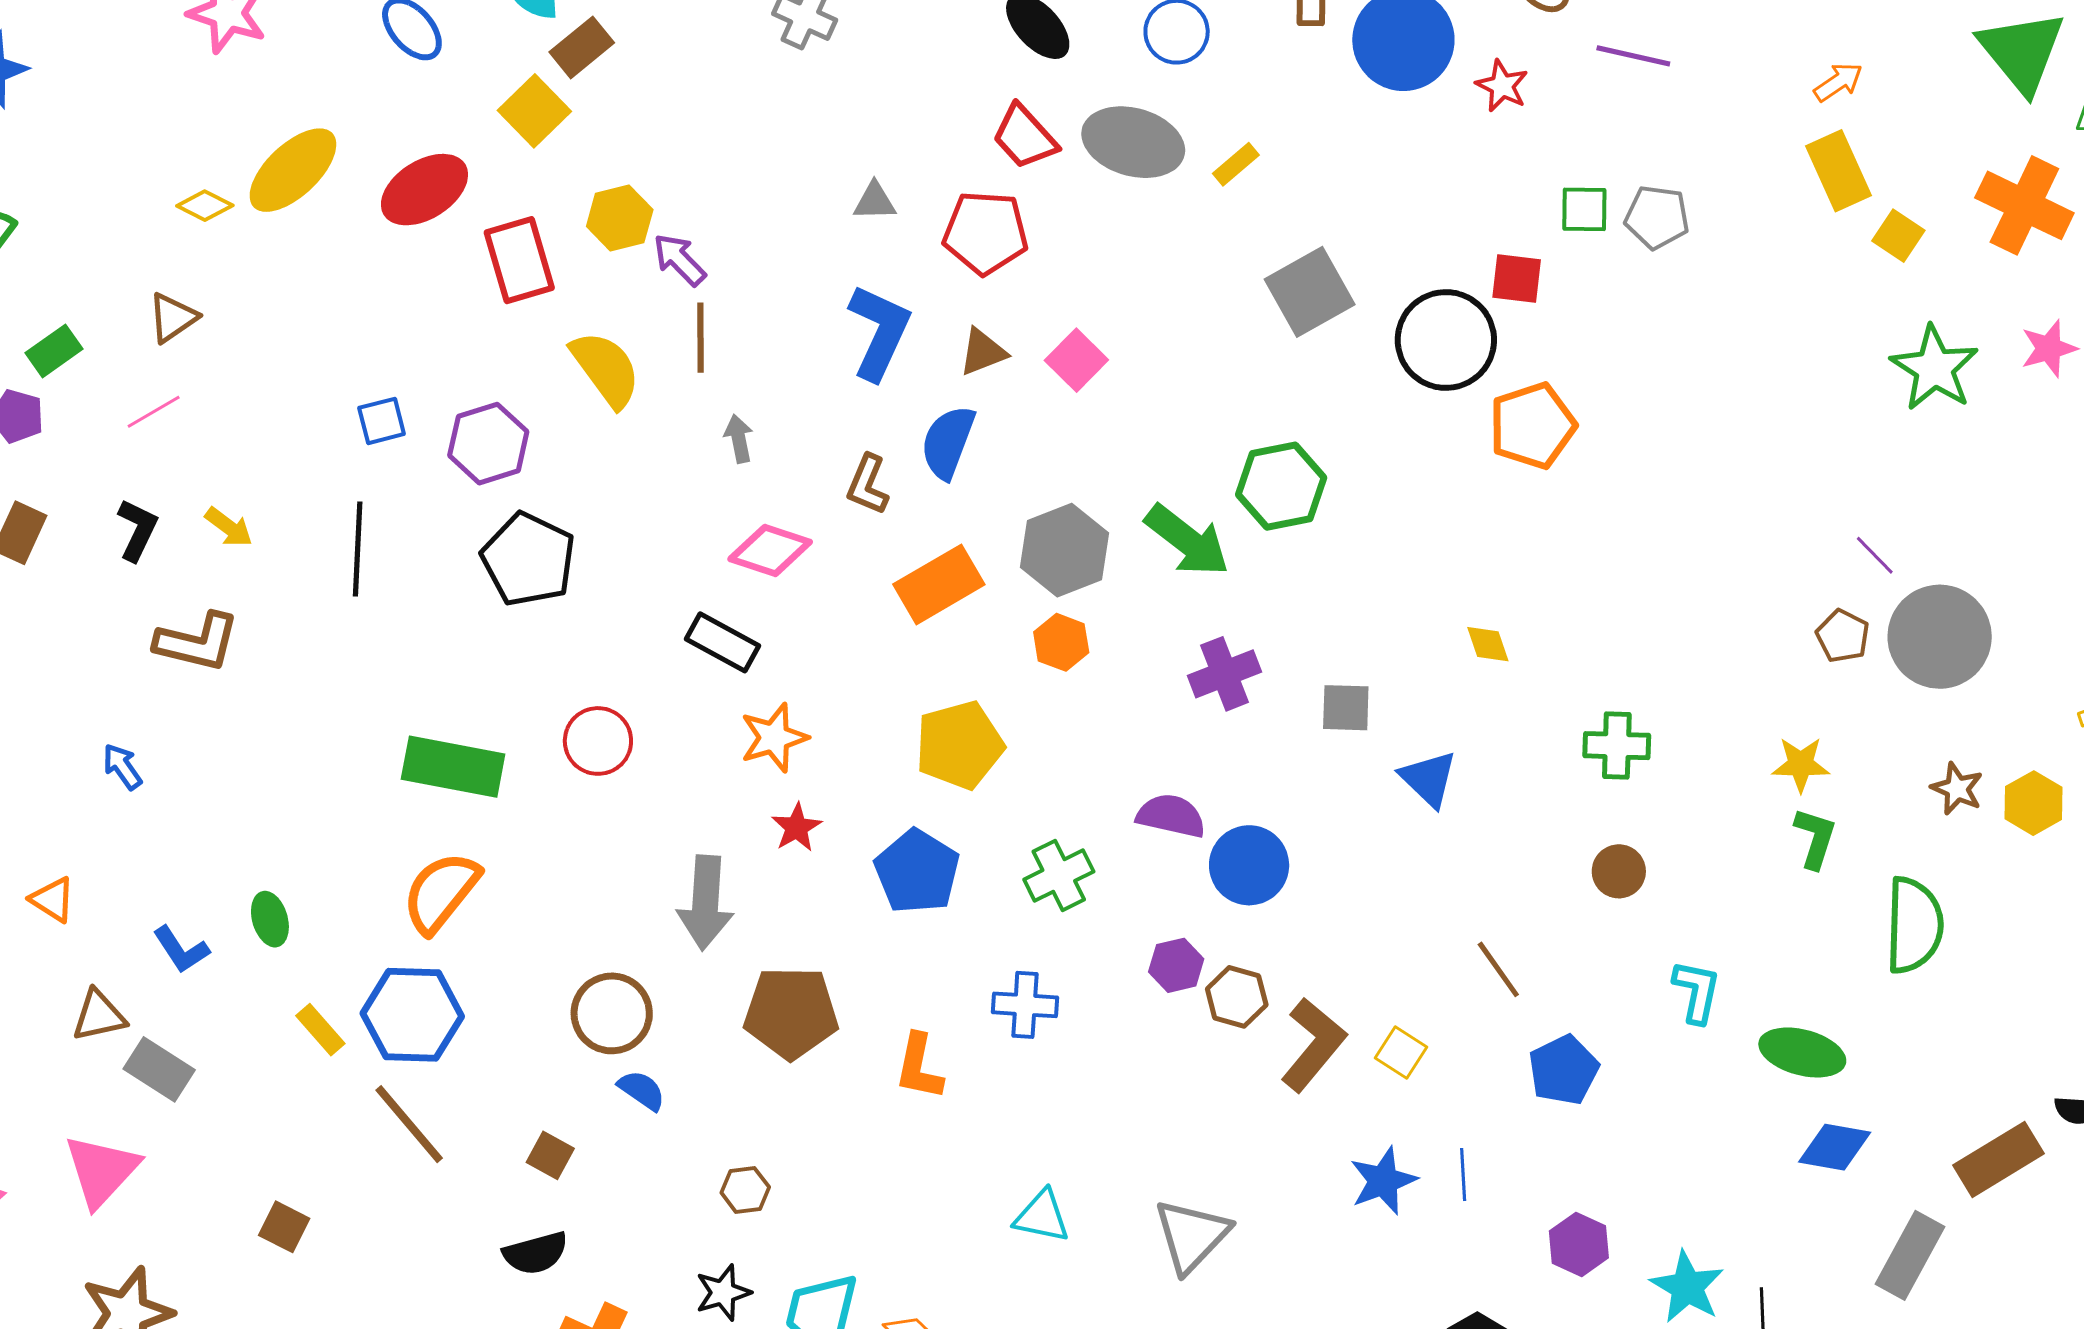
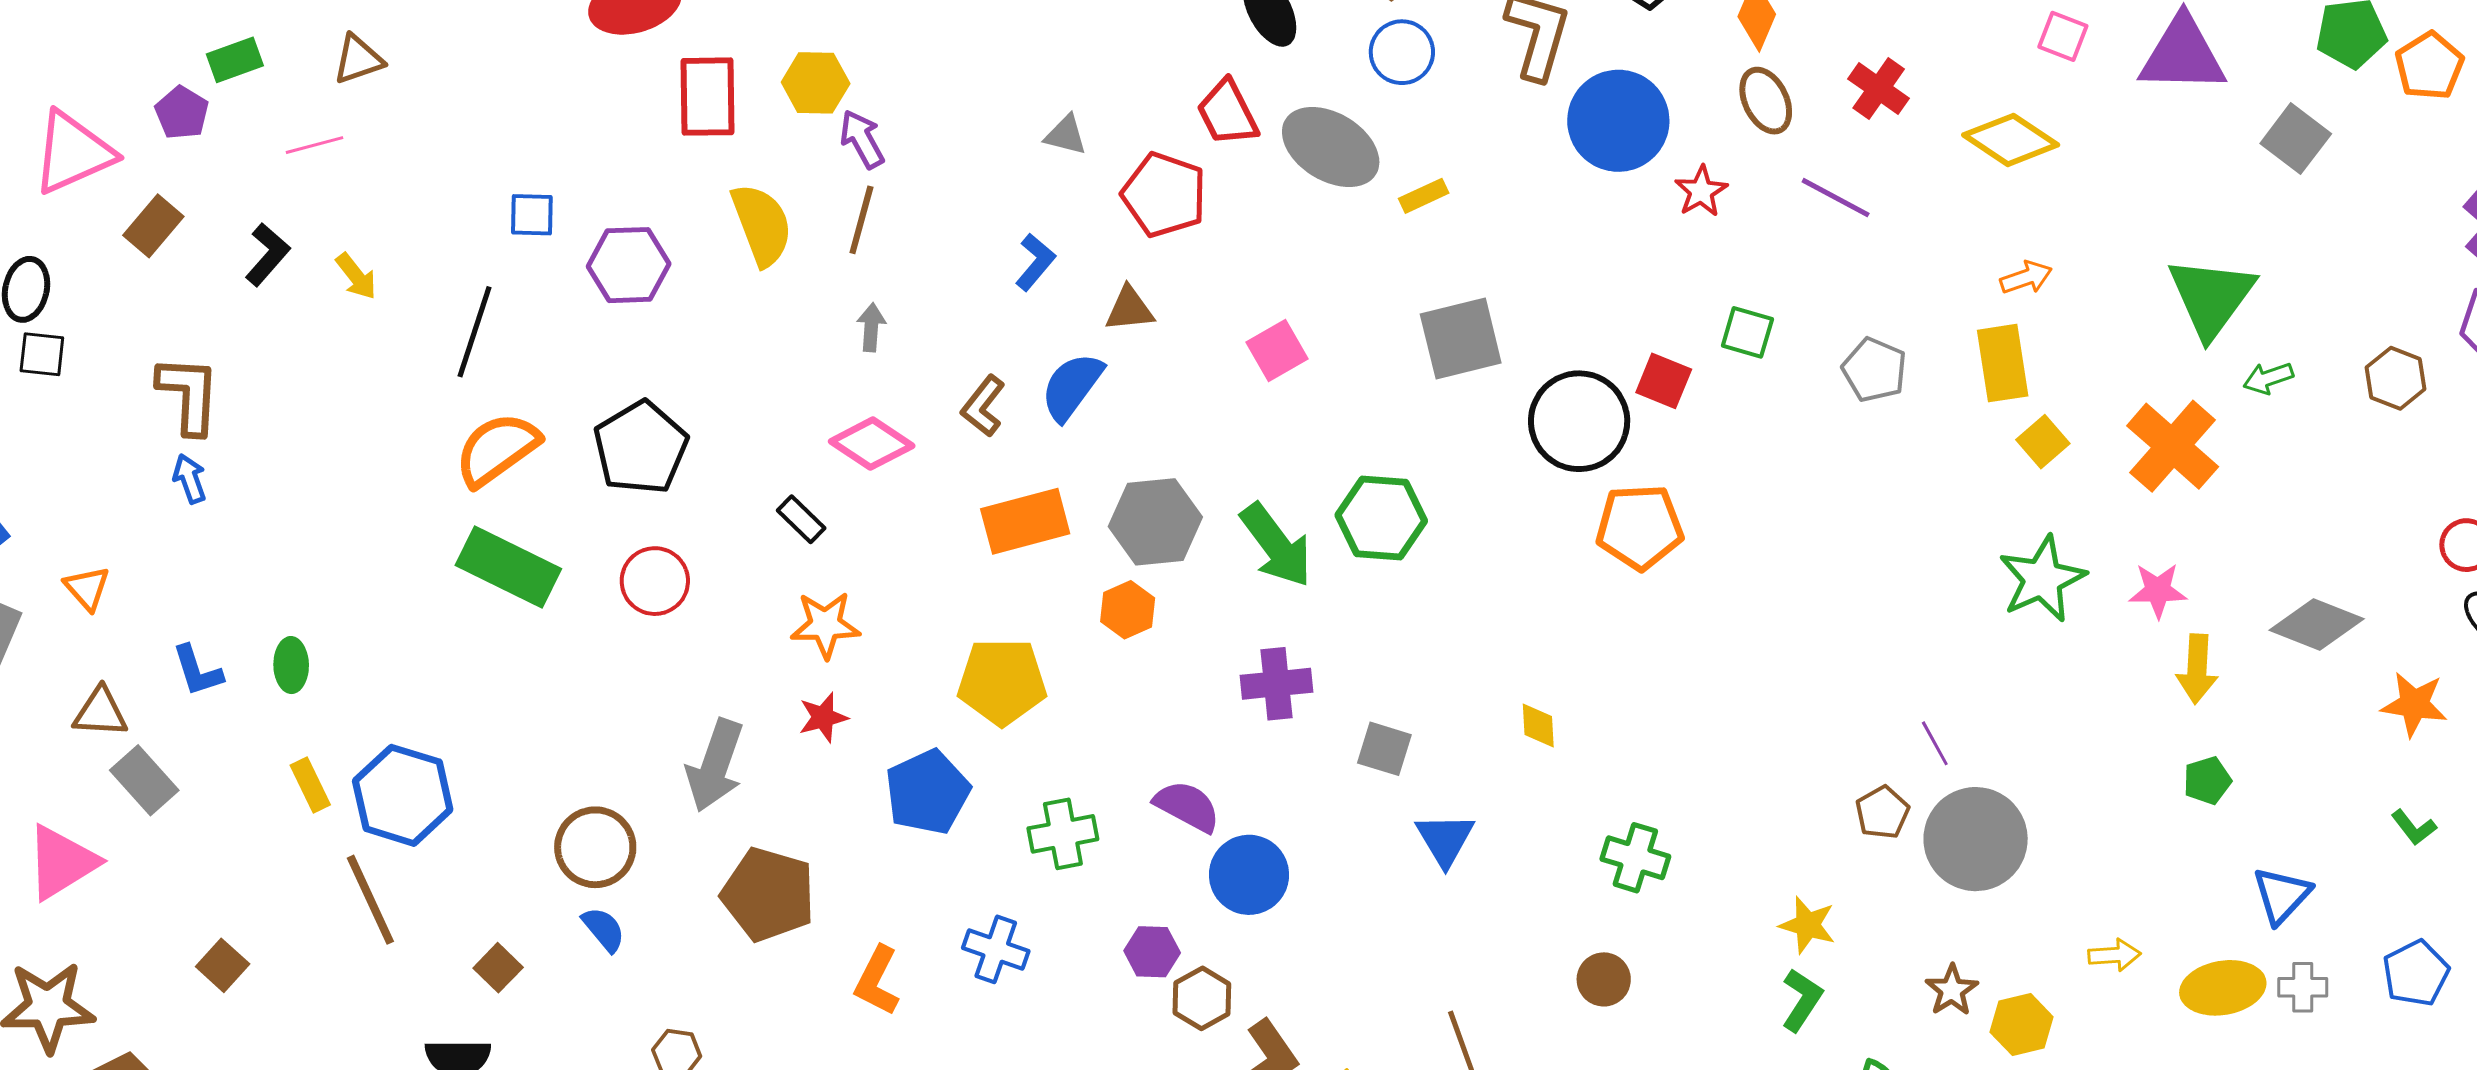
gray pentagon: (1657, 217) -> (1874, 370), moved
blue L-shape: (879, 332) -> (1035, 262), size x0.6
pink square: (1076, 360) -> (1277, 350), moved
black pentagon: (528, 559) -> (641, 448), moved
brown L-shape: (197, 642) -> (189, 395), moved, turned -116
black rectangle: (722, 642) -> (801, 519), size x0.7
orange semicircle: (441, 892) -> (497, 449), moved

